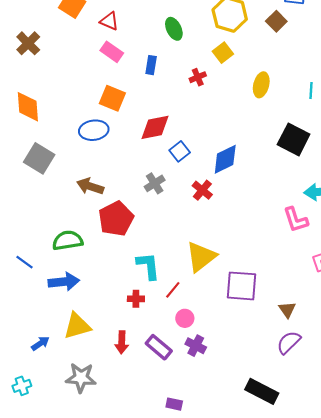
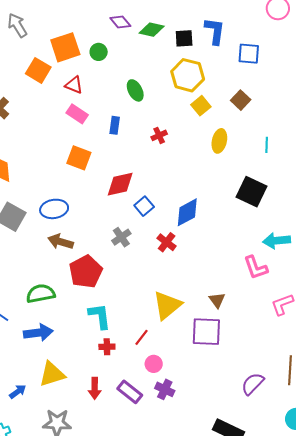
brown square: (276, 21) -> (241, 100), moved
yellow square: (223, 53) -> (201, 106), moved
blue ellipse: (94, 130) -> (54, 209), moved
cyan L-shape: (148, 266) -> (100, 316), moved
brown triangle: (287, 310) -> (217, 300), moved

